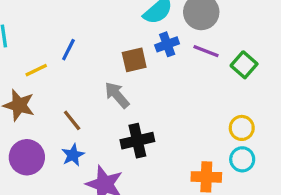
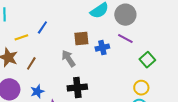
blue cross: (167, 44) -> (102, 48), moved
green square: (244, 65) -> (147, 60), moved
brown line: (72, 120) -> (31, 63), moved, turned 64

